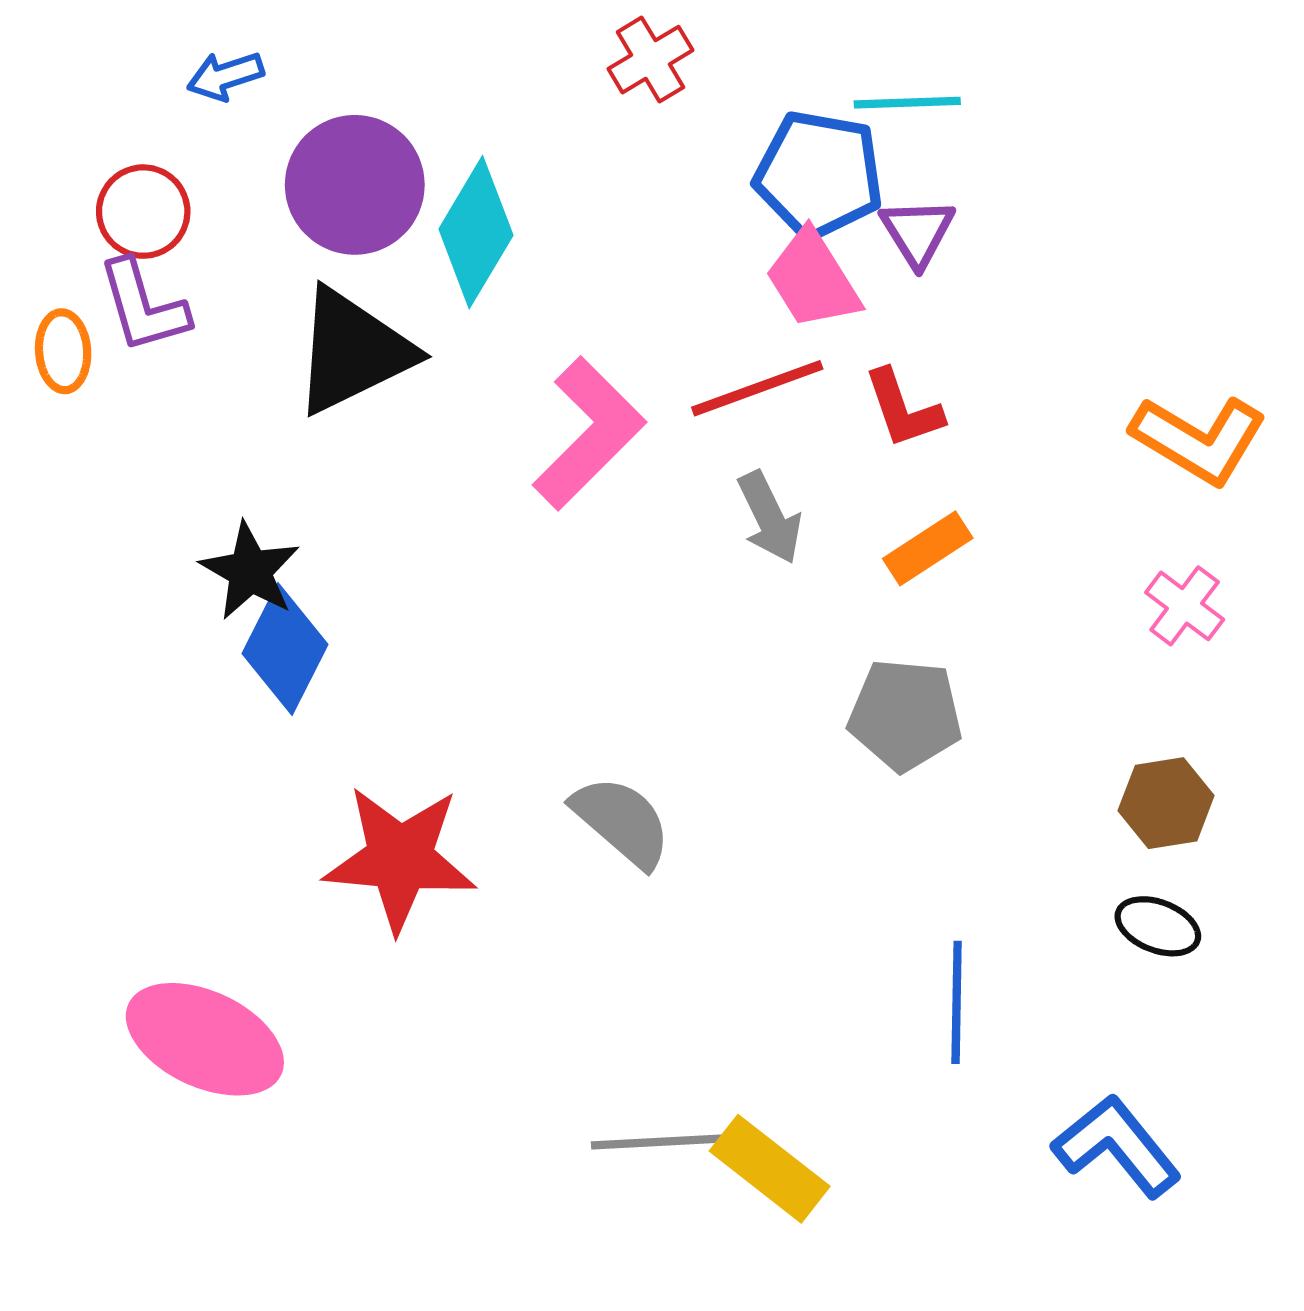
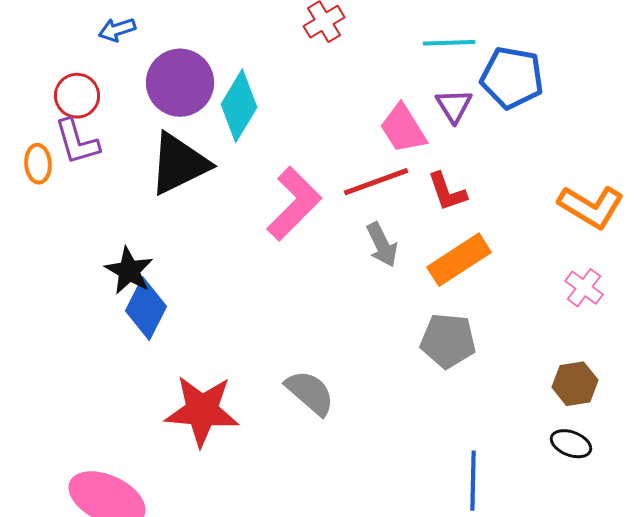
blue pentagon: (819, 175) -> (512, 78), moved
orange rectangle: (928, 548) -> (459, 260), size x1.5

